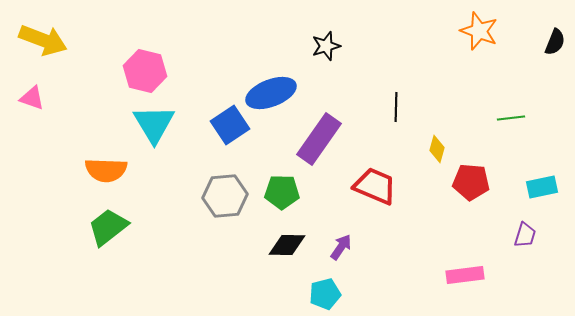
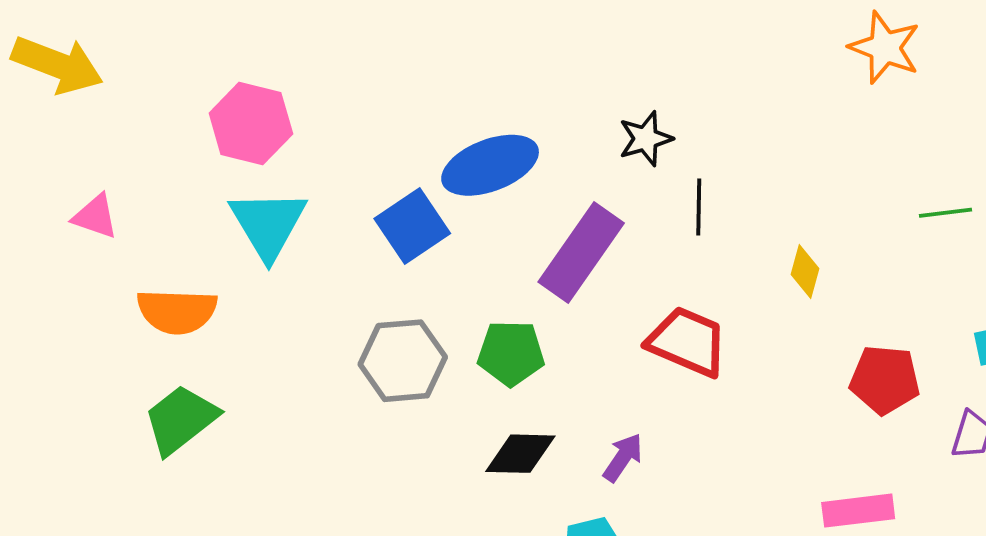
black star: (326, 46) -> (646, 139), moved
pink triangle: (32, 98) -> (95, 216), moved
black line: (396, 107) -> (699, 207), moved
red pentagon: (471, 182) -> (885, 380), moved

